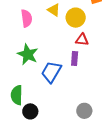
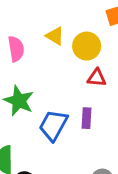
purple rectangle: (75, 59) -> (87, 118), moved

